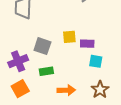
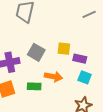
green rectangle: (46, 71) -> (34, 86), moved
orange arrow: (66, 90) -> (53, 77), moved

